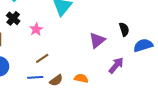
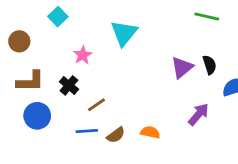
black cross: (13, 18) -> (69, 85), moved
pink star: (36, 29) -> (83, 55), moved
purple triangle: (97, 40) -> (182, 68), moved

